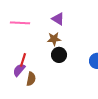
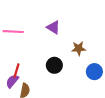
brown star: (54, 39) -> (79, 48), moved

